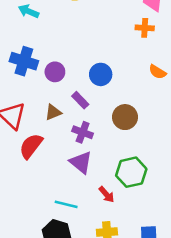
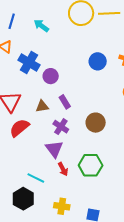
blue circle: (101, 74) -> (98, 61), moved
red arrow: (107, 194) -> (63, 169), moved

